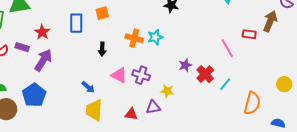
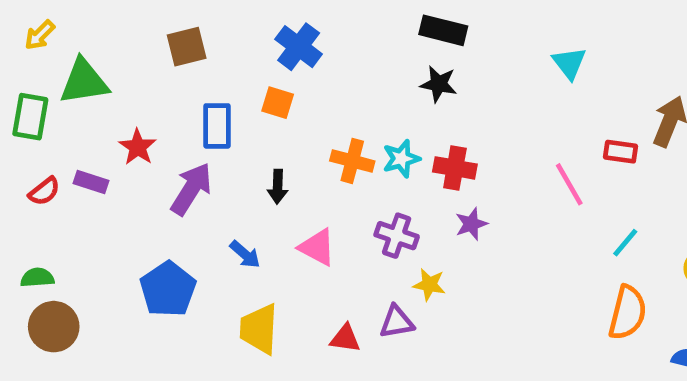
orange square: (102, 13) -> (278, 103), turned 32
purple arrow: (43, 60) -> (191, 189), moved
red cross: (205, 74) -> (455, 168), moved, turned -36
purple cross: (141, 75) -> (397, 236), moved
cyan line: (225, 84) -> (625, 243), moved
blue arrow: (88, 87) -> (245, 254), moved
blue pentagon: (34, 95) -> (168, 289), moved

